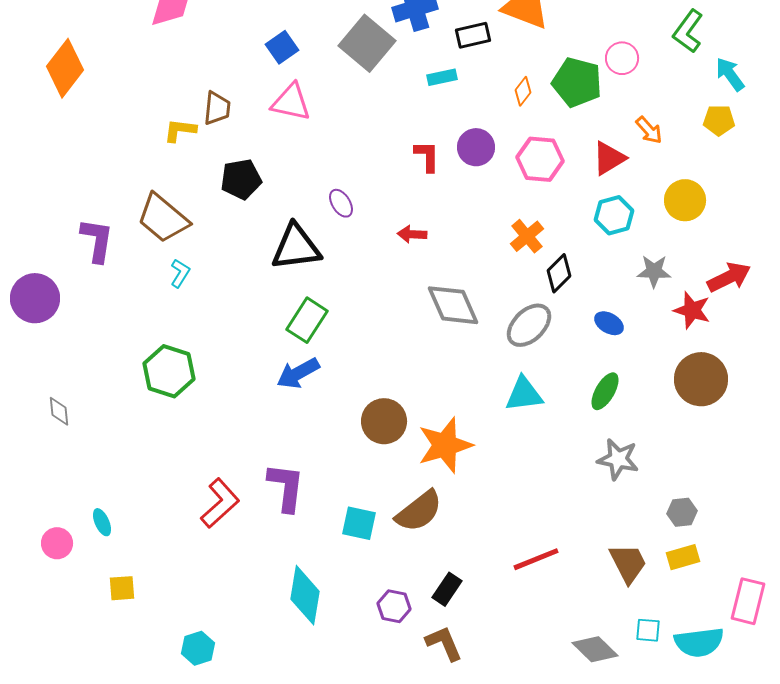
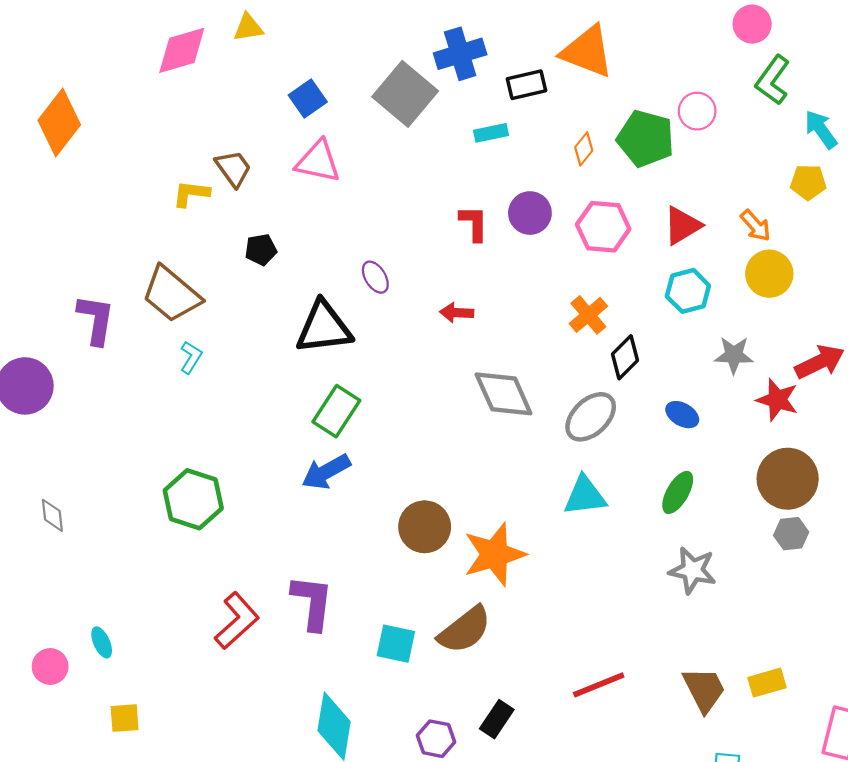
brown trapezoid: (217, 108) -> (233, 168), turned -42
orange arrow: (649, 130) -> (756, 226), moved
black pentagon: (241, 179) -> (261, 250), size x0.7
green hexagon: (169, 371) -> (193, 499), moved
gray hexagon: (682, 512) -> (791, 534), moved

